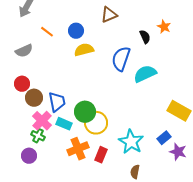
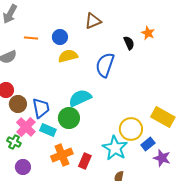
orange line: (47, 32) -> (31, 38), turned -32
cyan semicircle: (145, 74) -> (80, 98), moved
yellow circle: (96, 123) -> (131, 129), moved
green cross: (38, 136) -> (14, 142), moved
purple circle: (29, 156) -> (23, 167), moved

